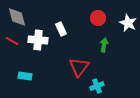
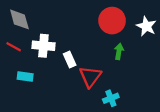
red circle: (98, 18) -> (112, 21), size x1.5
white rectangle: (61, 29) -> (70, 59), moved
cyan rectangle: (25, 76) -> (25, 77), moved

